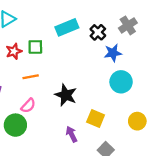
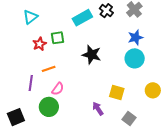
black cross: (98, 32) -> (106, 11), moved
blue star: (113, 53) -> (135, 37), moved
orange line: (31, 77) -> (49, 69), moved
black star: (66, 95) -> (92, 55), moved

